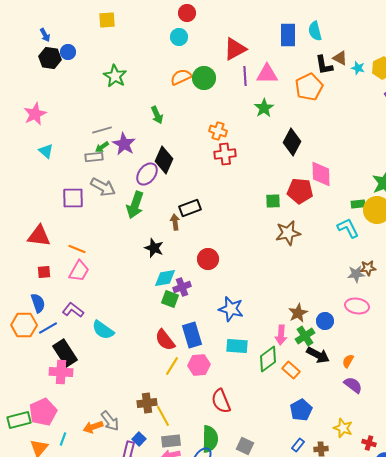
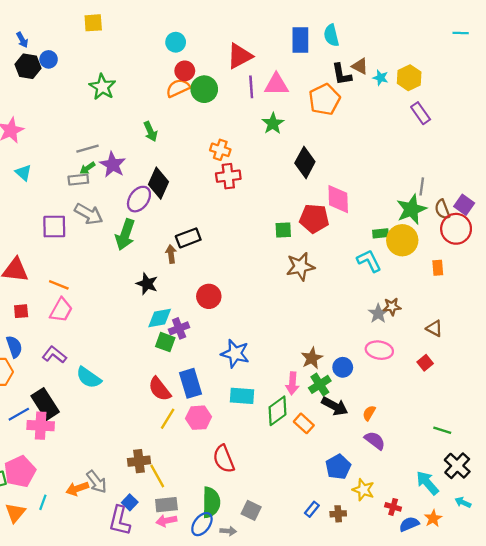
red circle: (187, 13) -> (185, 71), moved
gray star: (356, 274) -> (378, 313), turned -30
blue line: (48, 328) -> (19, 414), moved
blue pentagon: (301, 410) -> (338, 467), moved

